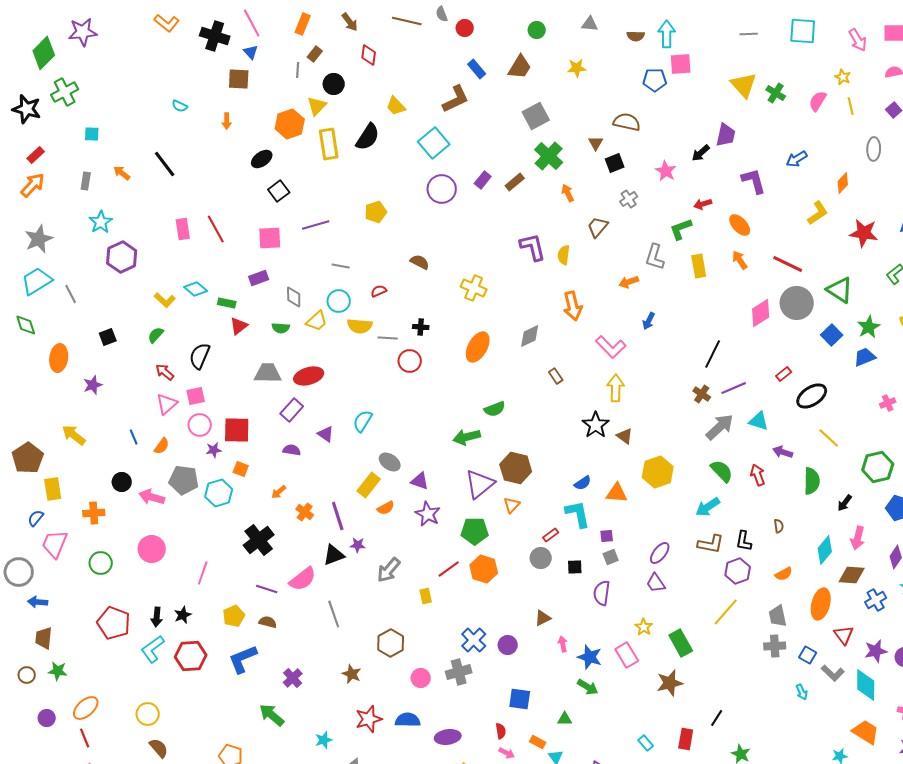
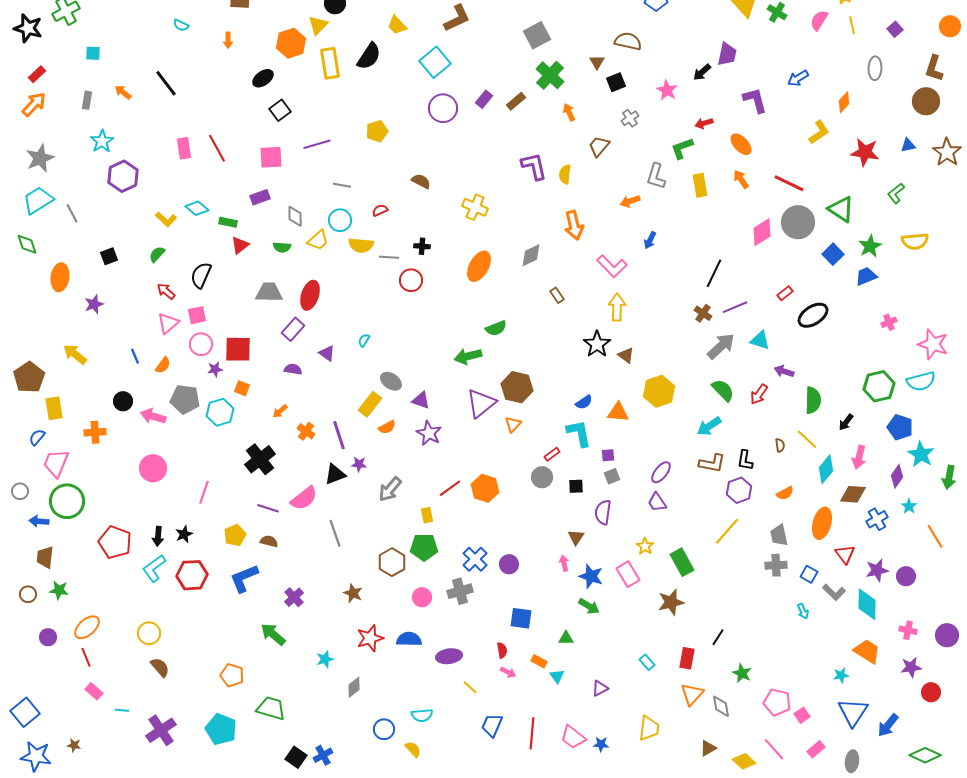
red ellipse: (309, 376) -> (310, 295), turned -56
cyan semicircle: (363, 421) -> (364, 340), size x0.6
yellow line: (829, 438) -> (807, 439), moved
red arrow: (758, 475) -> (759, 394), turned -125
green pentagon: (475, 531) -> (424, 547), moved
green circle: (101, 563) -> (67, 501), moved, size x1.5
gray circle: (19, 572) -> (20, 491), size x0.6
brown triangle: (543, 618) -> (576, 537), moved, turned -30

